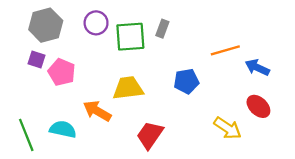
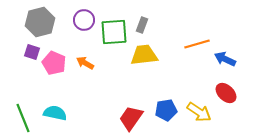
blue pentagon: (186, 81) -> (166, 110), moved
yellow trapezoid: (128, 88) -> (144, 55), moved
orange arrow: (97, 111) -> (85, 63), moved, size x0.7

